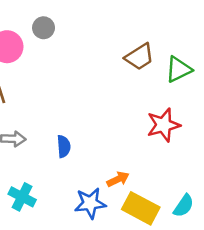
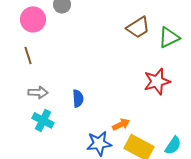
cyan cross: (22, 197) -> (43, 120), moved

